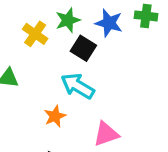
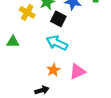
orange star: (55, 116) -> (53, 70), moved

